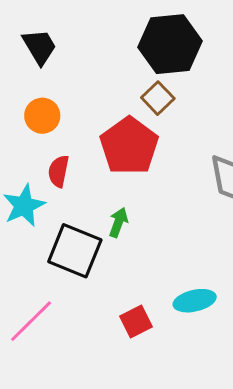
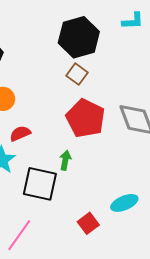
red pentagon: (129, 146) -> (86, 118), moved
red semicircle: (59, 171) -> (20, 134), turned 65

